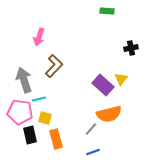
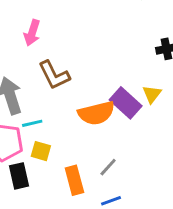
brown L-shape: (54, 66) -> (54, 75), turned 110
orange semicircle: (109, 114) -> (96, 113), moved
orange rectangle: (56, 139) -> (74, 180), moved

